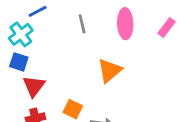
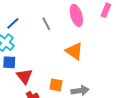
orange triangle: (110, 70) -> (74, 51), turned -30

